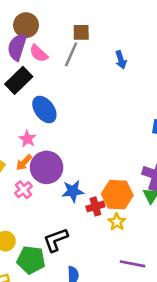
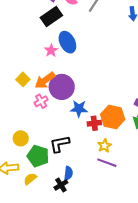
pink star: (27, 139) -> (51, 51), moved
orange arrow: (24, 162) -> (45, 80), size x1.5
yellow star: (117, 222) -> (104, 146), moved
purple line: (132, 264) -> (107, 163), moved

